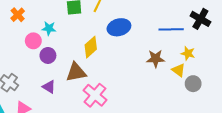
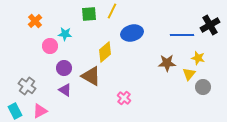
black cross: (200, 19) -> (210, 25), turned 30
purple circle: (48, 55) -> (64, 68), moved
yellow triangle: (178, 70) -> (189, 74), turned 32
brown triangle: (76, 72) -> (91, 76), turned 40
pink cross: (95, 95) -> (124, 98), moved, size x0.6

